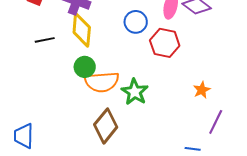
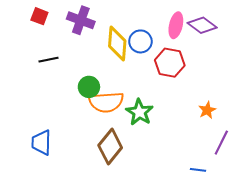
yellow diamond: (82, 30) -> (117, 43), moved
blue trapezoid: (24, 136) -> (41, 143), moved

